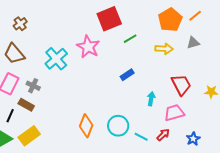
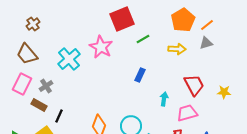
orange line: (195, 16) -> (207, 25), moved
blue rectangle: (127, 75) -> (140, 75), turned -32
gray cross: (33, 86) -> (46, 86), turned 32
black line: (10, 116) -> (59, 116), moved

